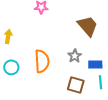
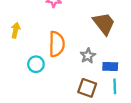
orange semicircle: (42, 61) -> (57, 44), moved
cyan circle: (11, 67) -> (36, 64), moved

